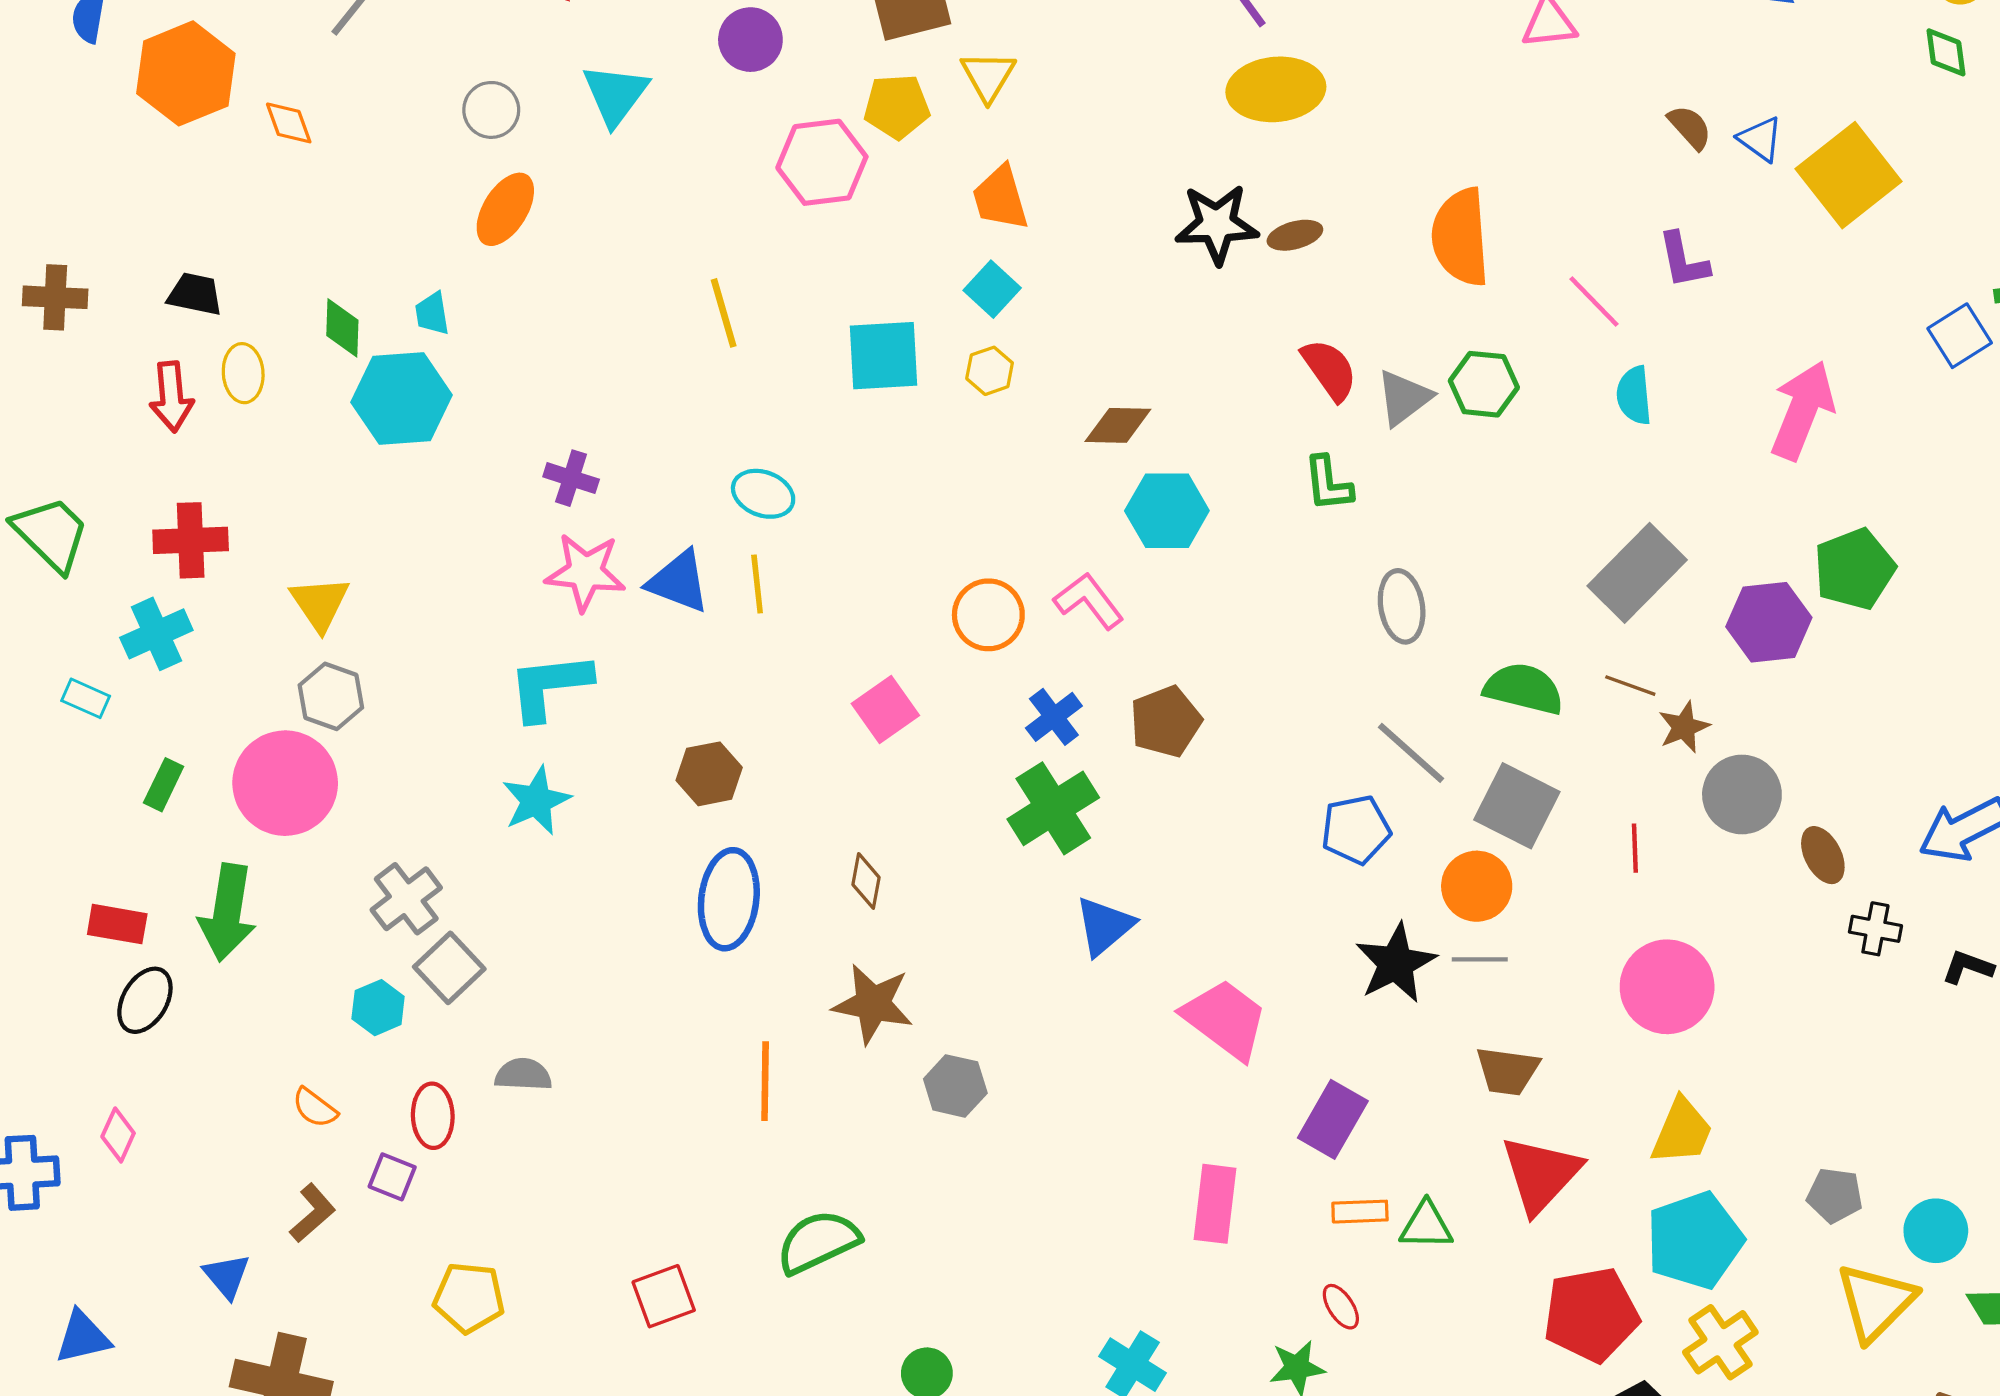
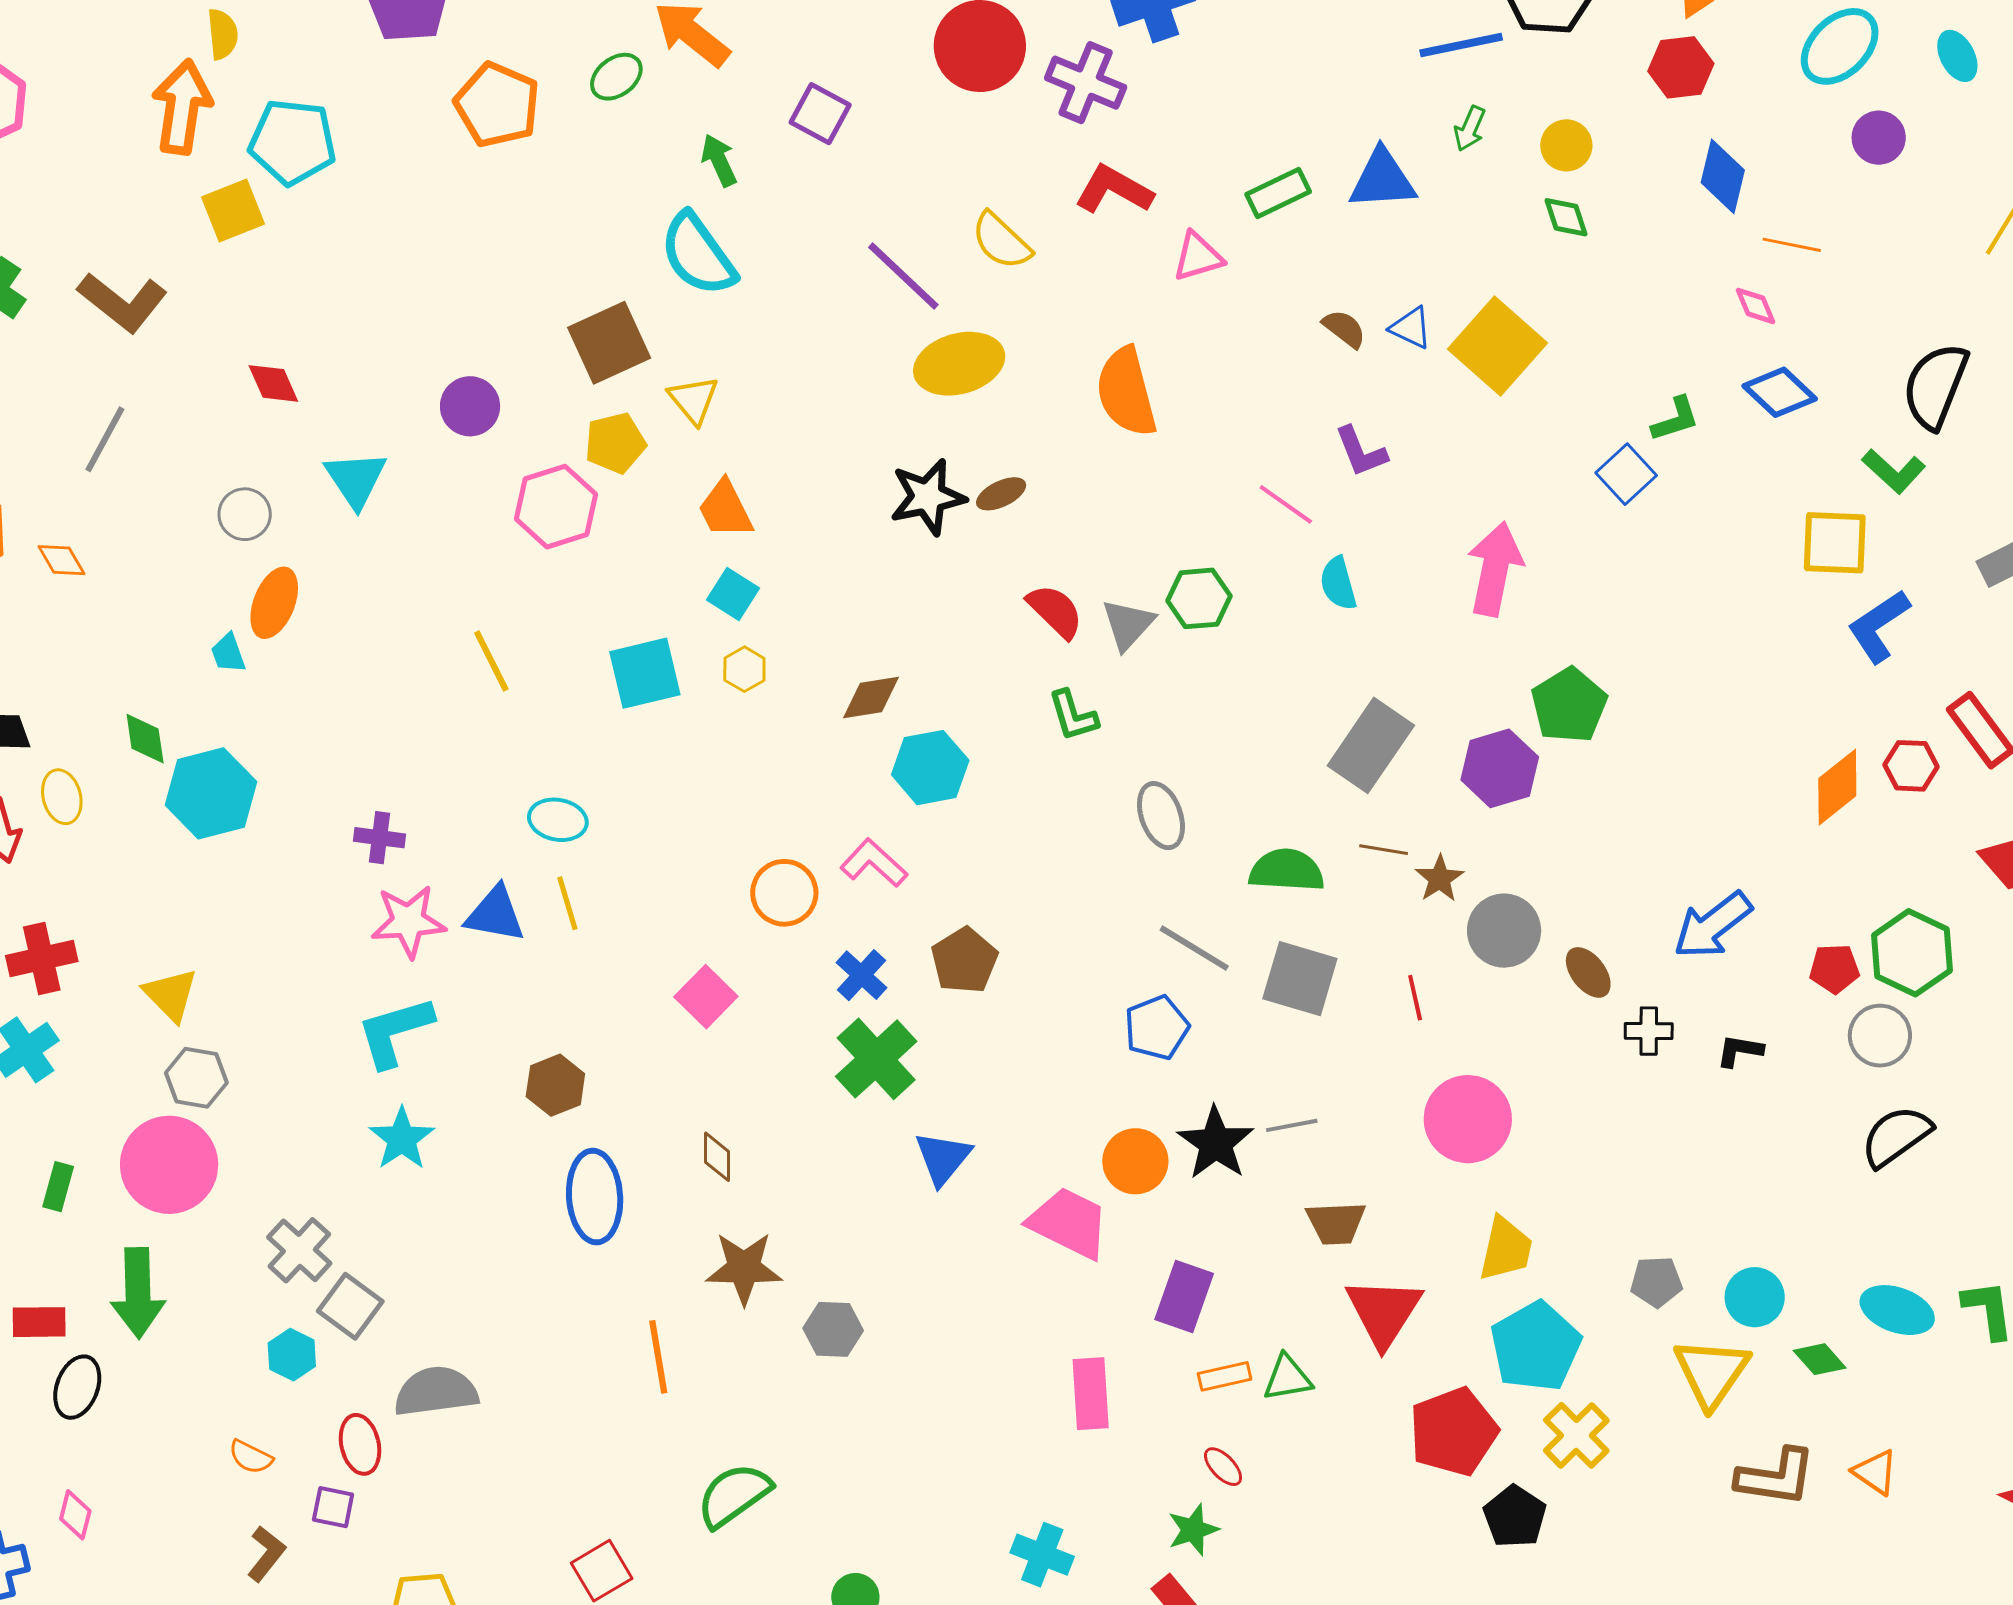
orange semicircle: (1461, 237) -> (1126, 392), moved
cyan trapezoid: (432, 313) -> (228, 653), moved
orange circle: (1477, 886) -> (1135, 1161), moved
gray semicircle: (523, 1075) -> (436, 1391), size x1.6

